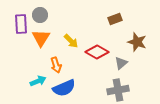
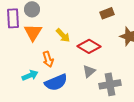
gray triangle: (121, 63) -> (89, 71), moved

